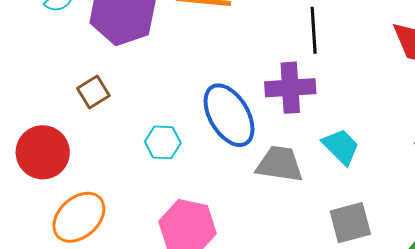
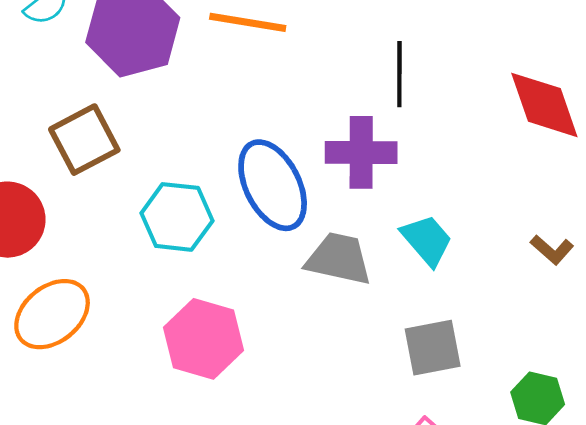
brown square: (93, 92) -> (84, 140), size x1.5
cyan hexagon: (163, 142) -> (177, 217), size x1.4

